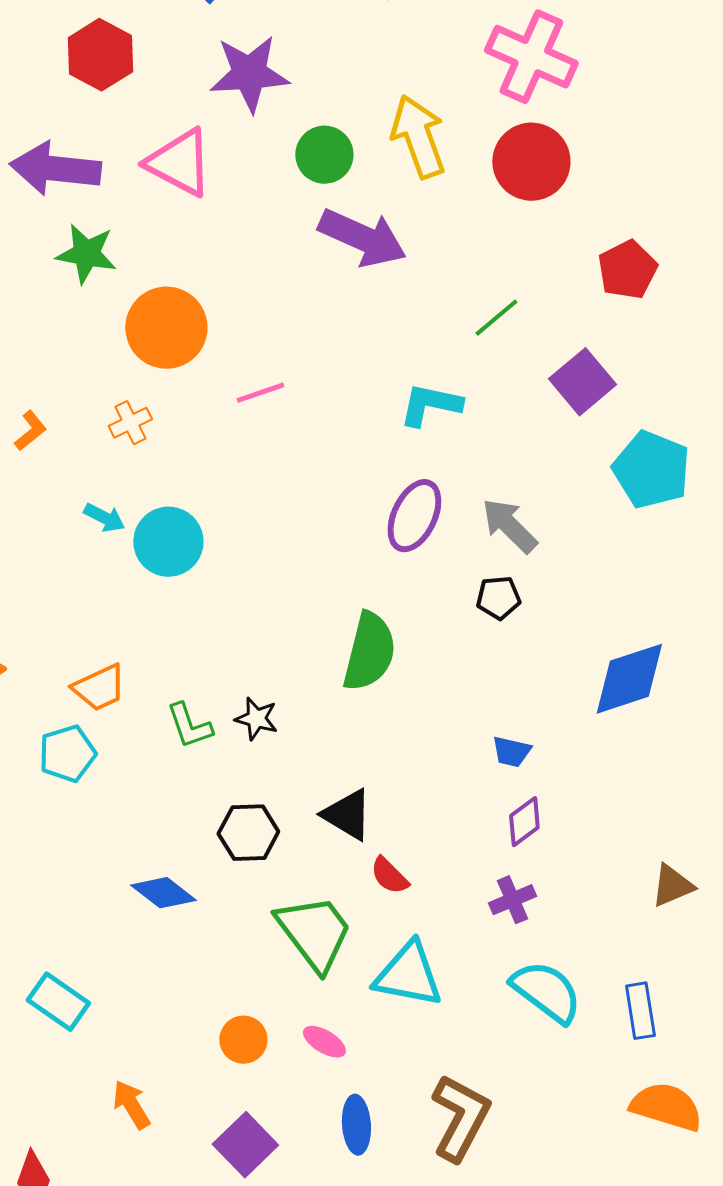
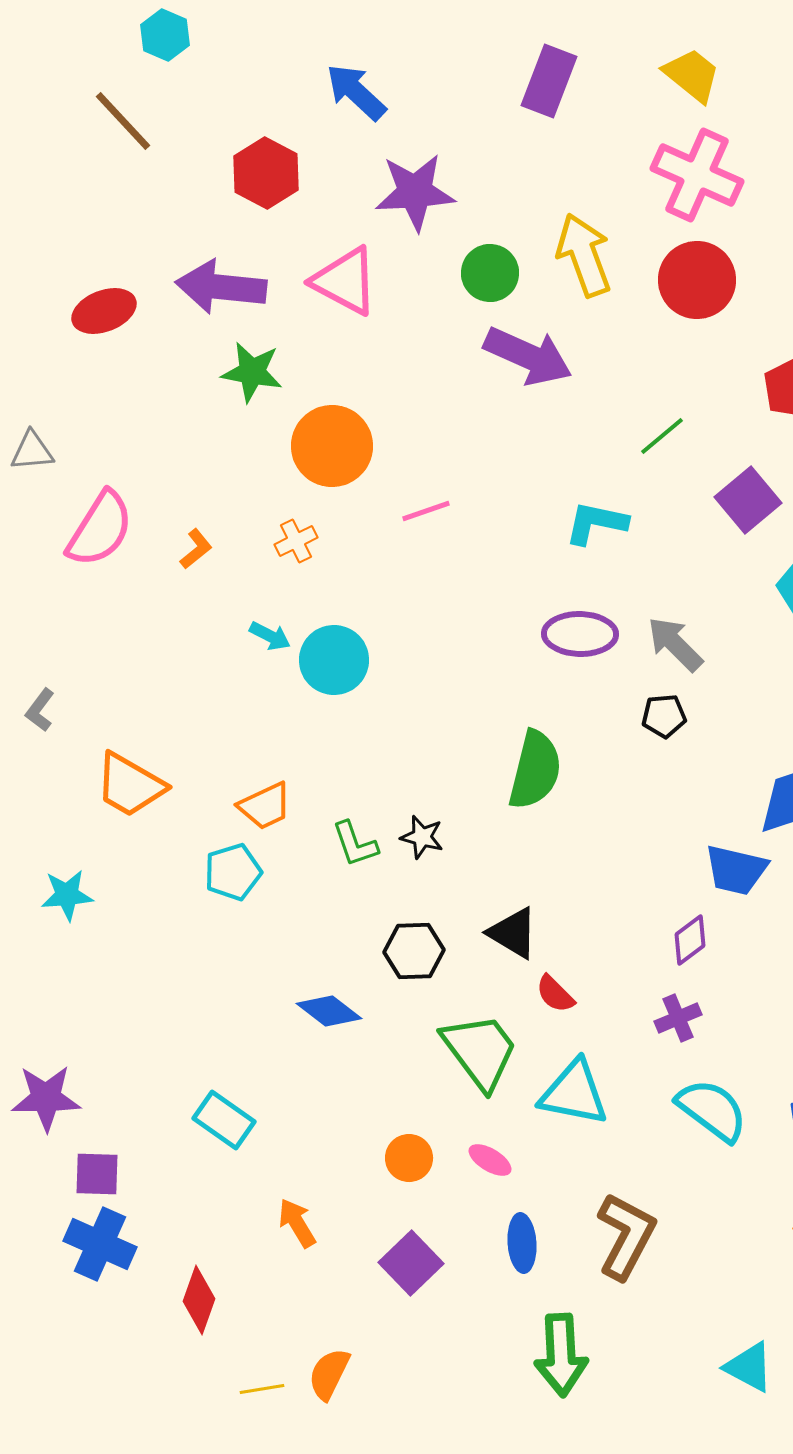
purple ellipse: (414, 516) -> (580, 634), turned 66
blue trapezoid: (511, 752) -> (736, 870), moved, size x1.6

